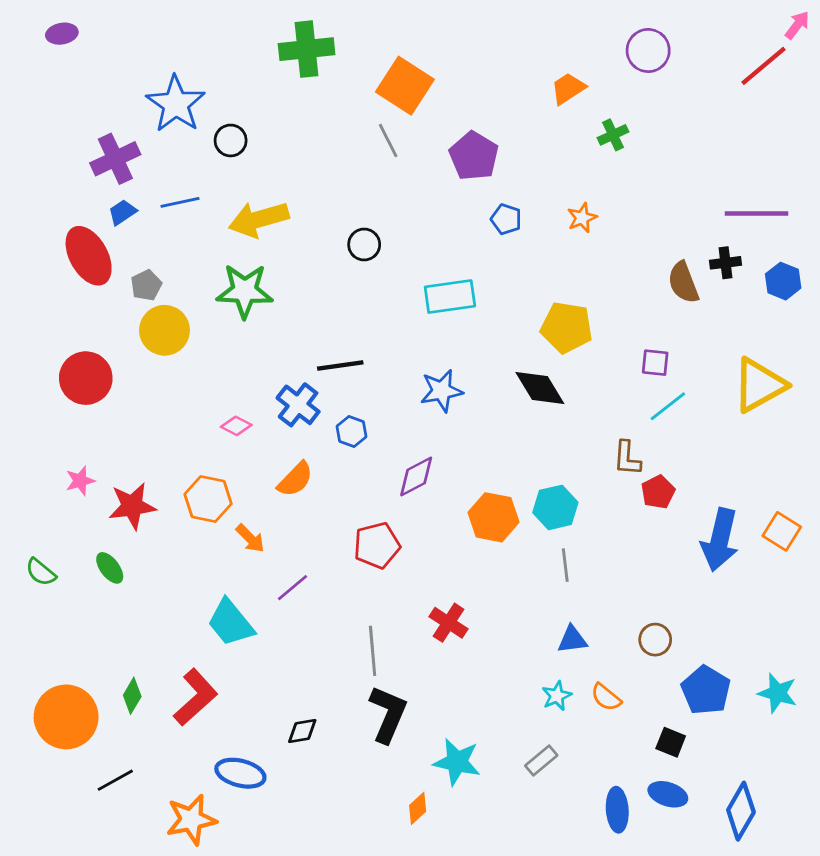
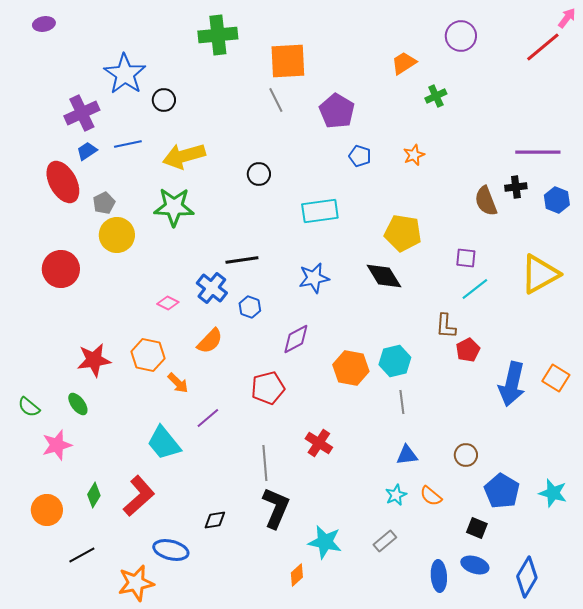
orange square: (405, 86) -> (288, 61), turned -36
pink star: (80, 481) -> (57, 445), moved, size x1.4
orange circle: (66, 717) -> (47, 510), size x0.7

